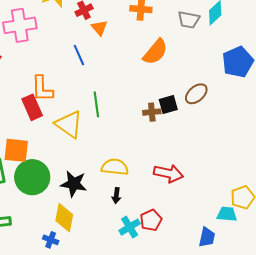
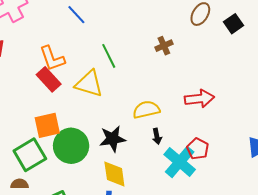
black square: (168, 105) -> (233, 24), moved
cyan cross: (130, 227) -> (180, 162), size x1.5

